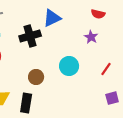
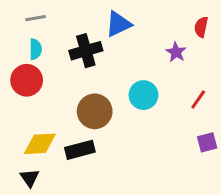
red semicircle: (98, 14) -> (201, 27), moved, turned 88
brown circle: (36, 77) -> (95, 111), size x1.5
black rectangle: (26, 103) -> (80, 150), turned 66

